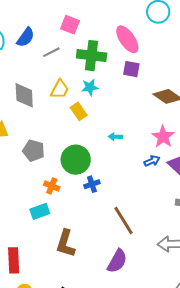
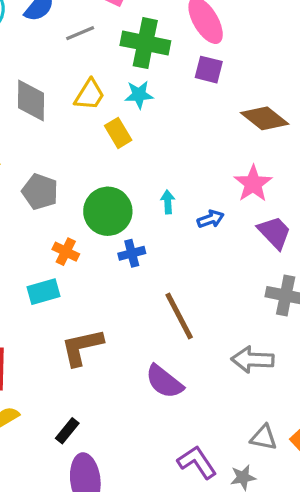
cyan arrow: (115, 137) -> (168, 202), moved, turned 80
blue arrow: (152, 161) -> (211, 219), moved
brown L-shape: (65, 243) -> (82, 347), turned 56
purple semicircle: (117, 261) -> (164, 382), turned 95

